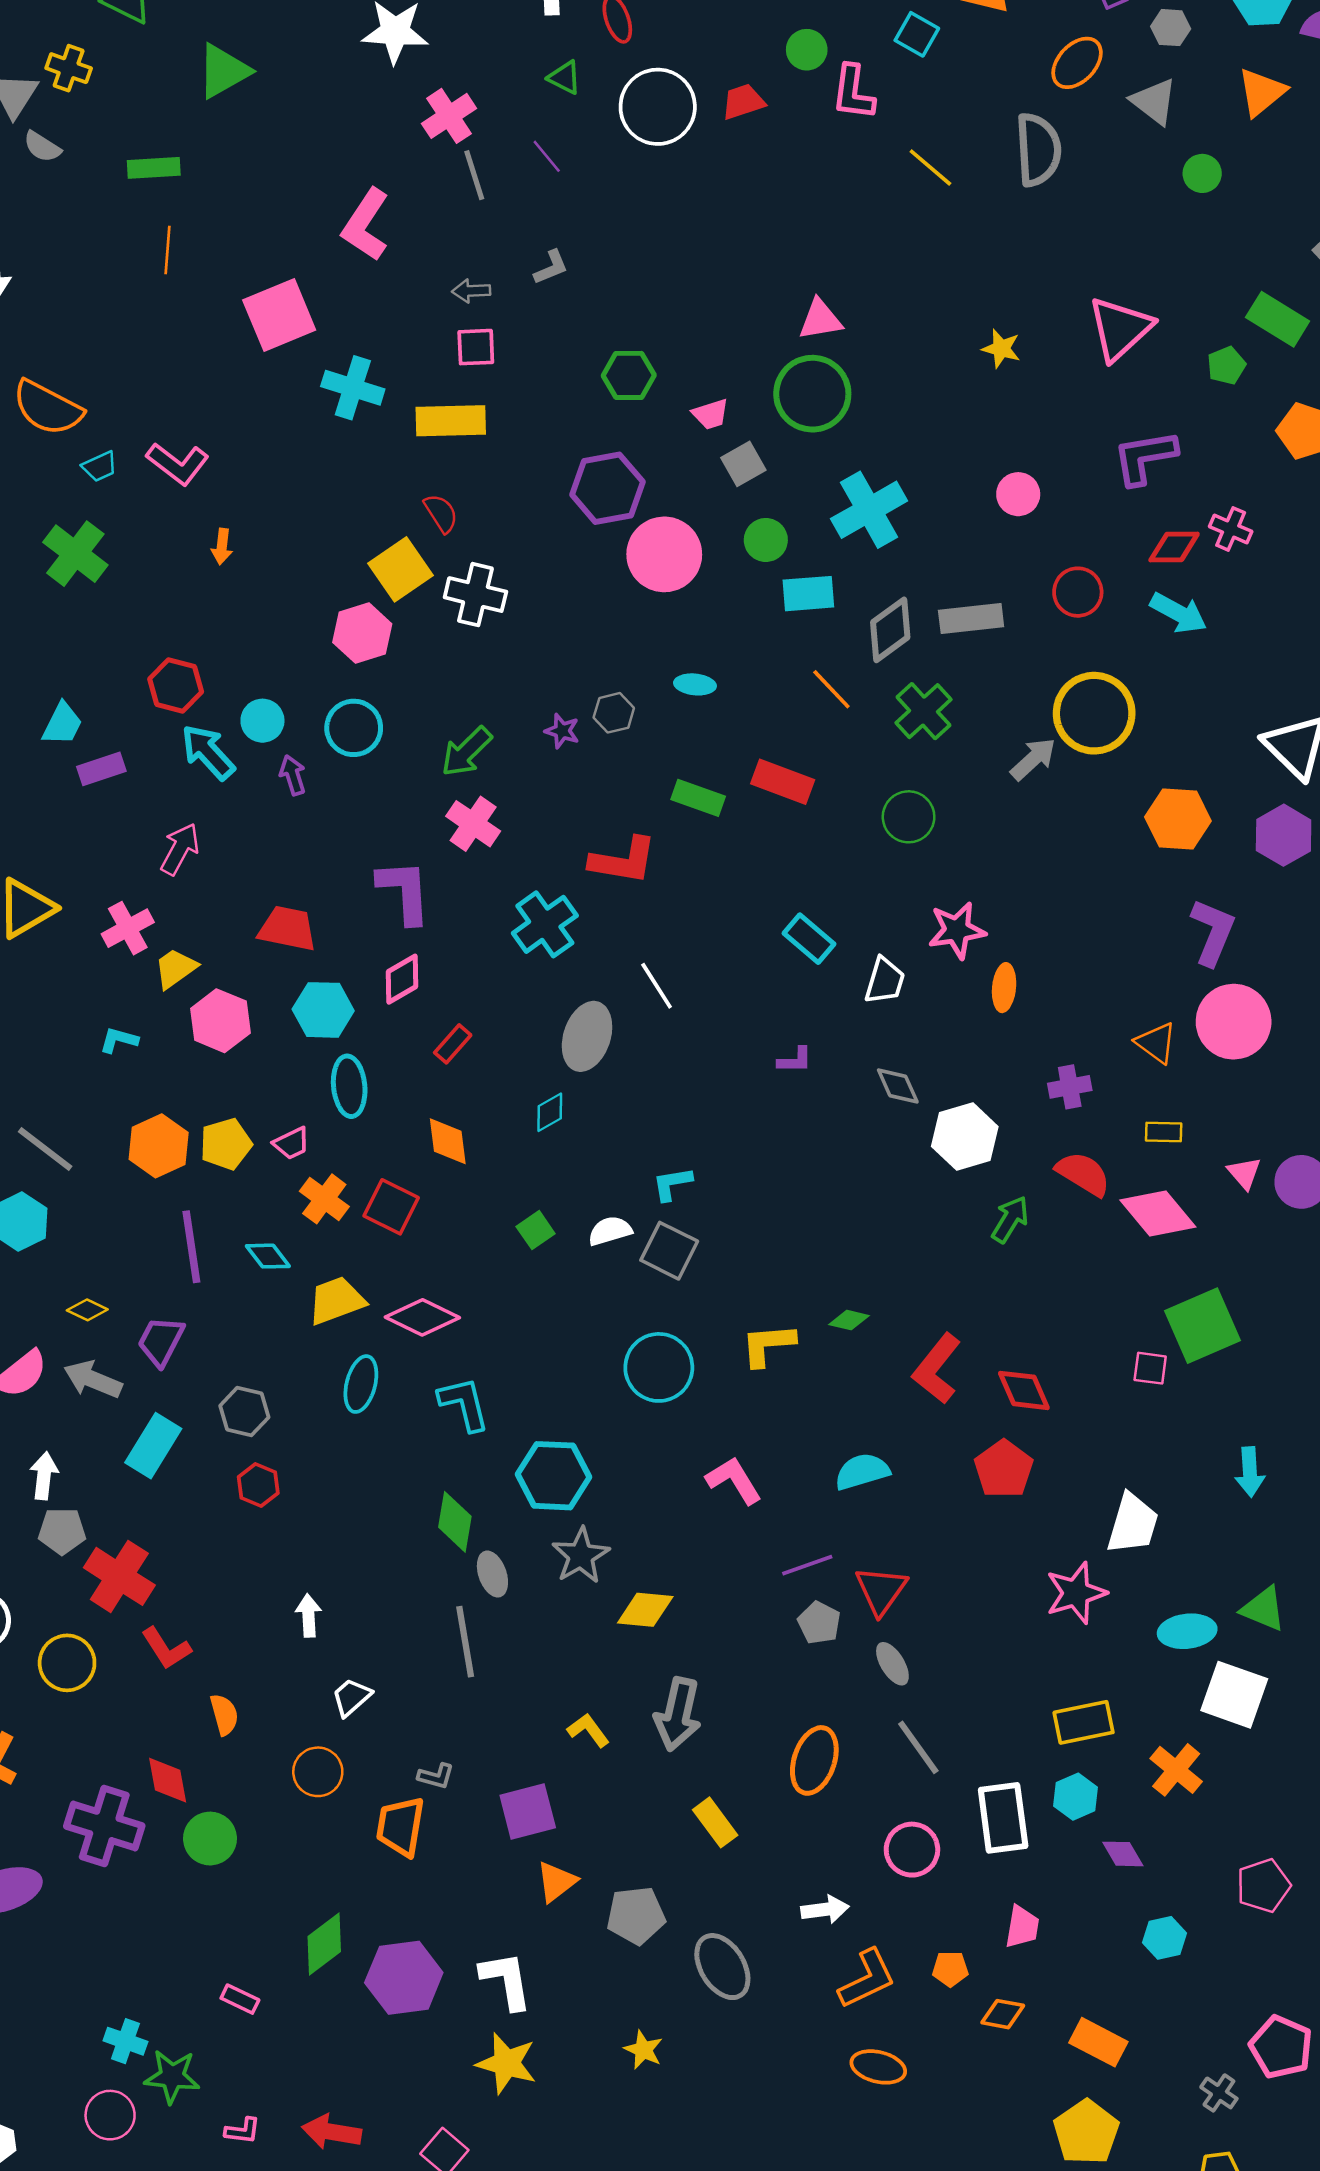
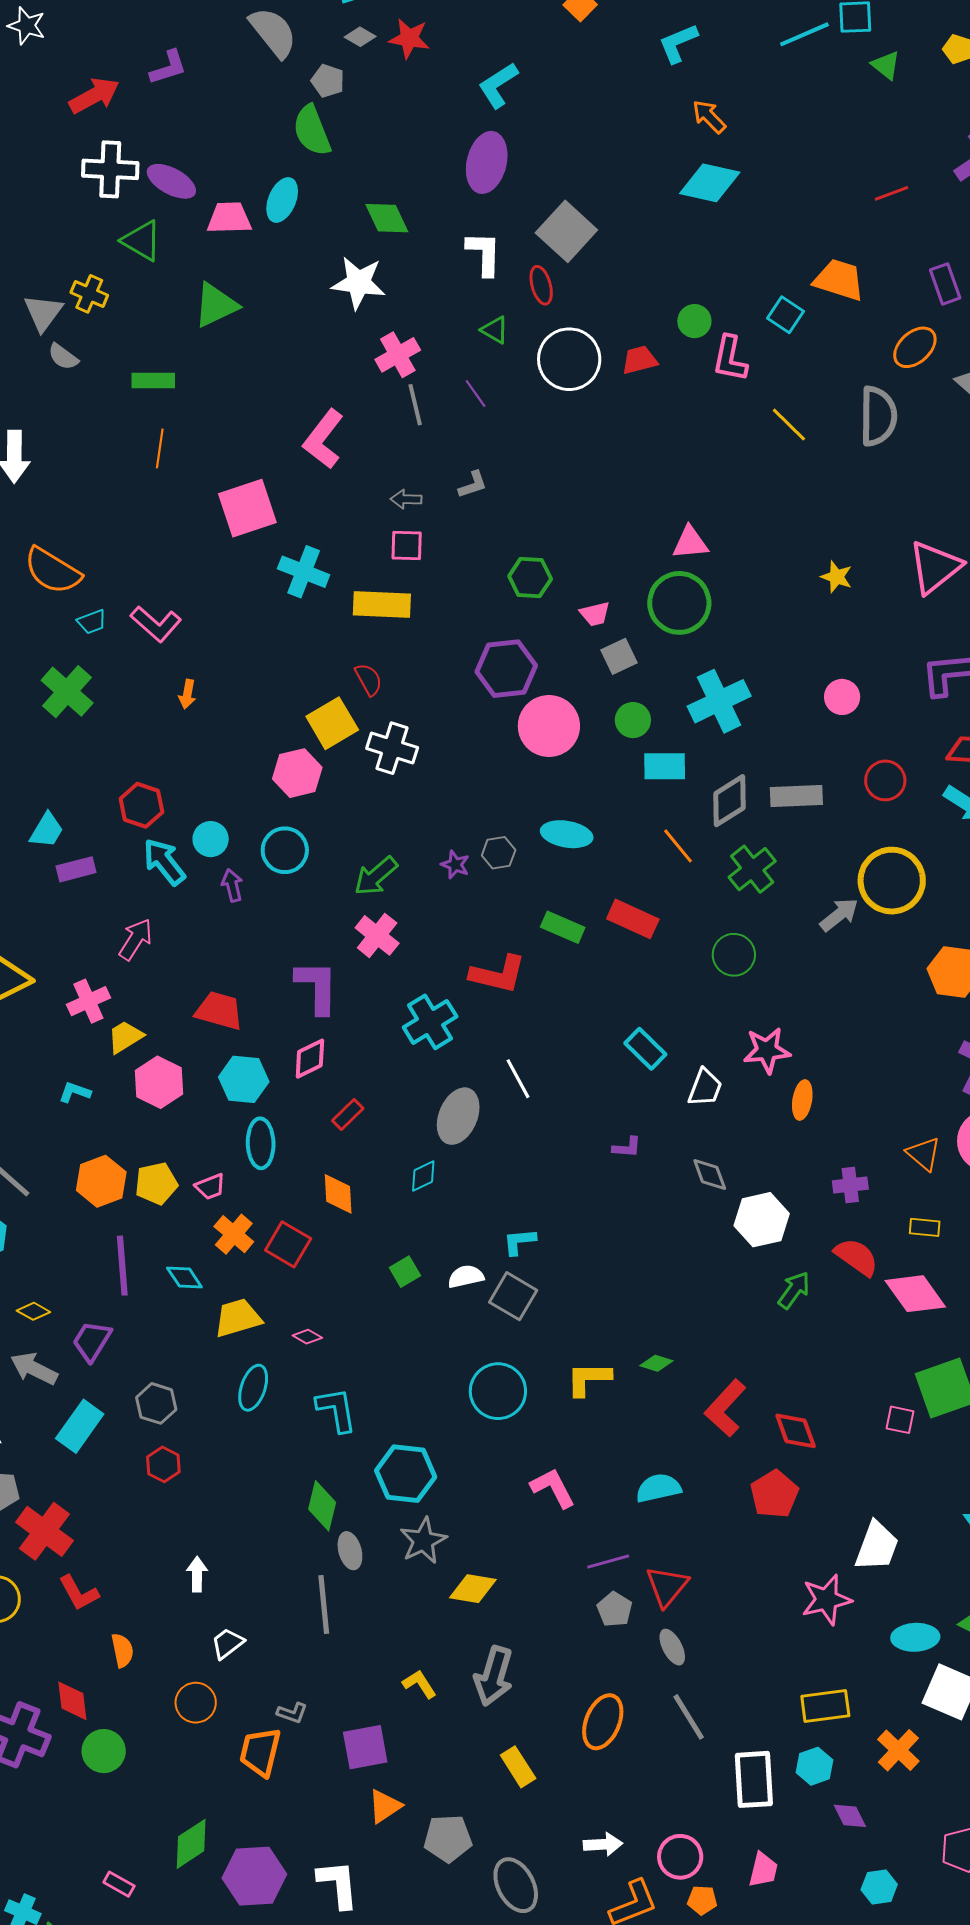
cyan ellipse: (695, 684) -> (567, 834), size x1.5
pink diamond: (422, 1317) -> (307, 1337), size x0.5
pink circle: (912, 1850) -> (680, 1857), moved

